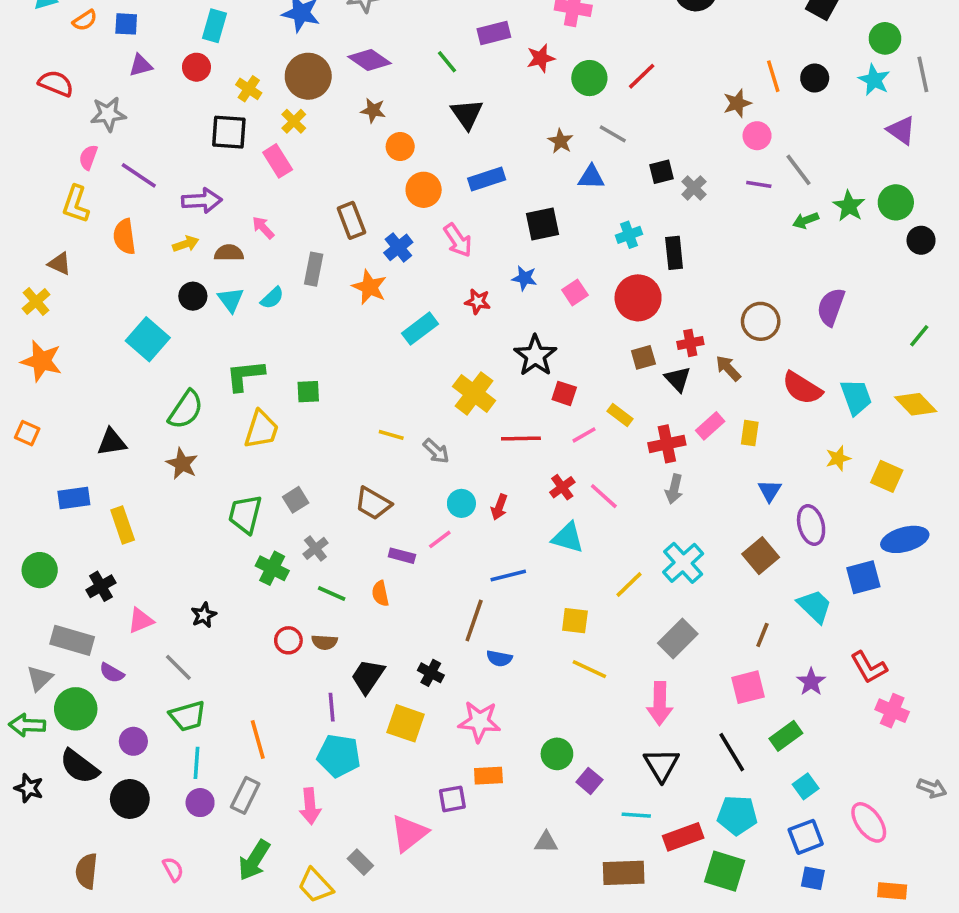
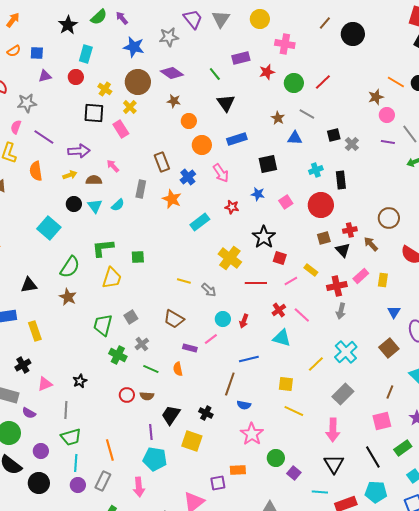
orange line: (773, 76) -> (396, 82), turned -42
gray line: (178, 667) -> (66, 410), turned 48
pink star: (479, 721) -> (252, 434), moved, turned 30

